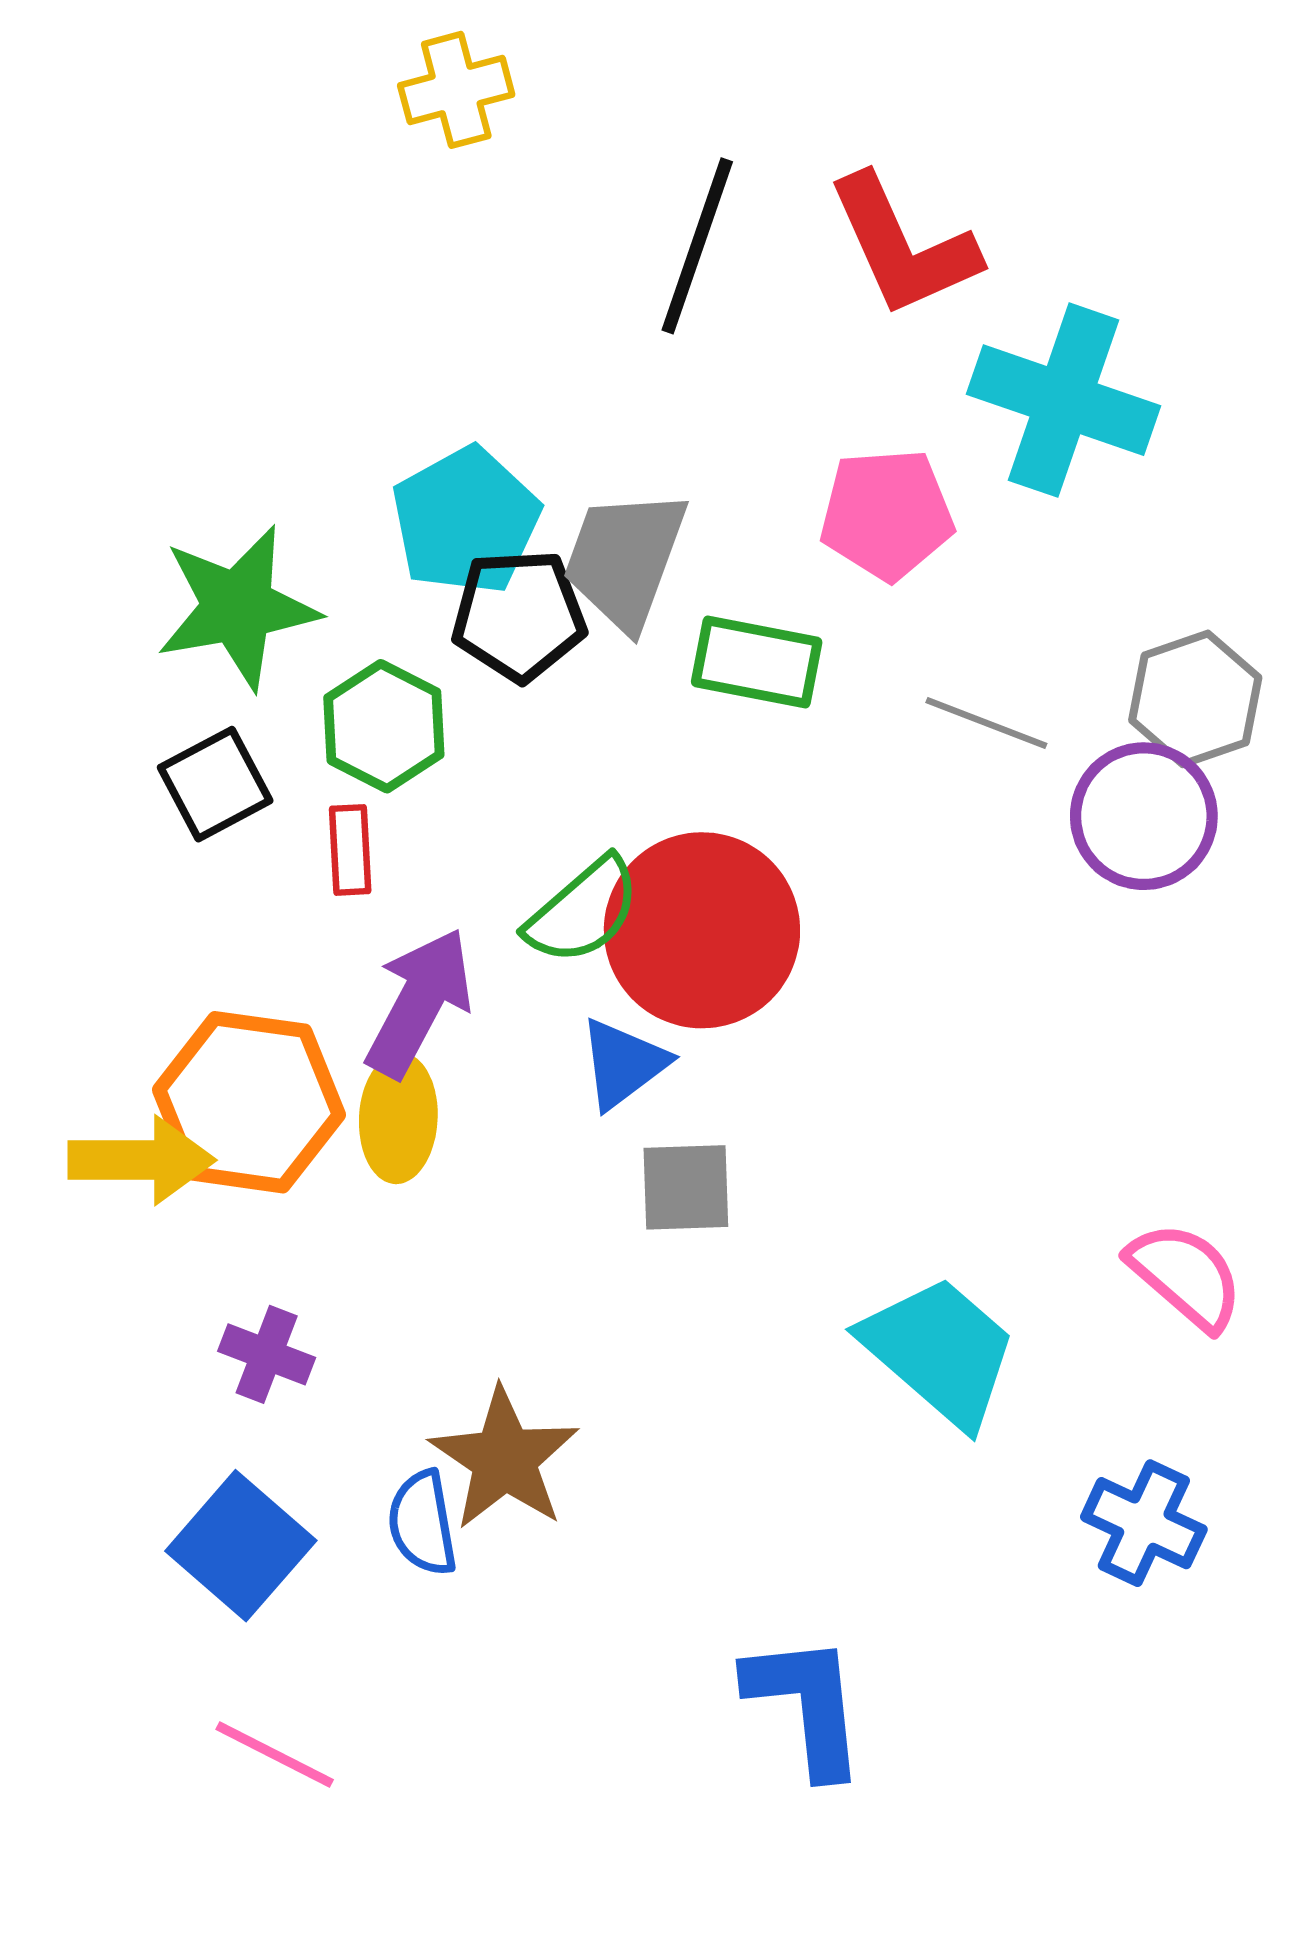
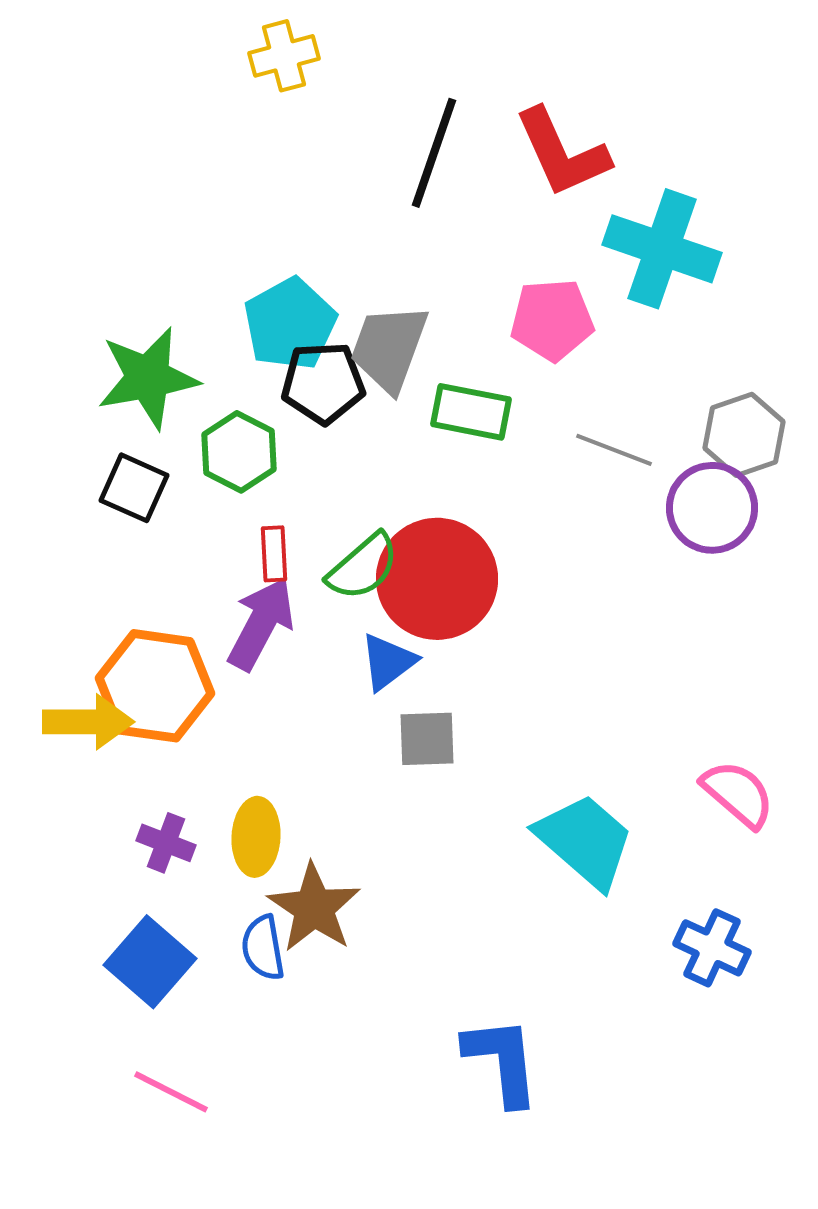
black square: (215, 784) -> (134, 488), turned -38
red rectangle: (350, 850) -> (274, 554), moved
yellow ellipse: (398, 1118) -> (256, 837), moved

